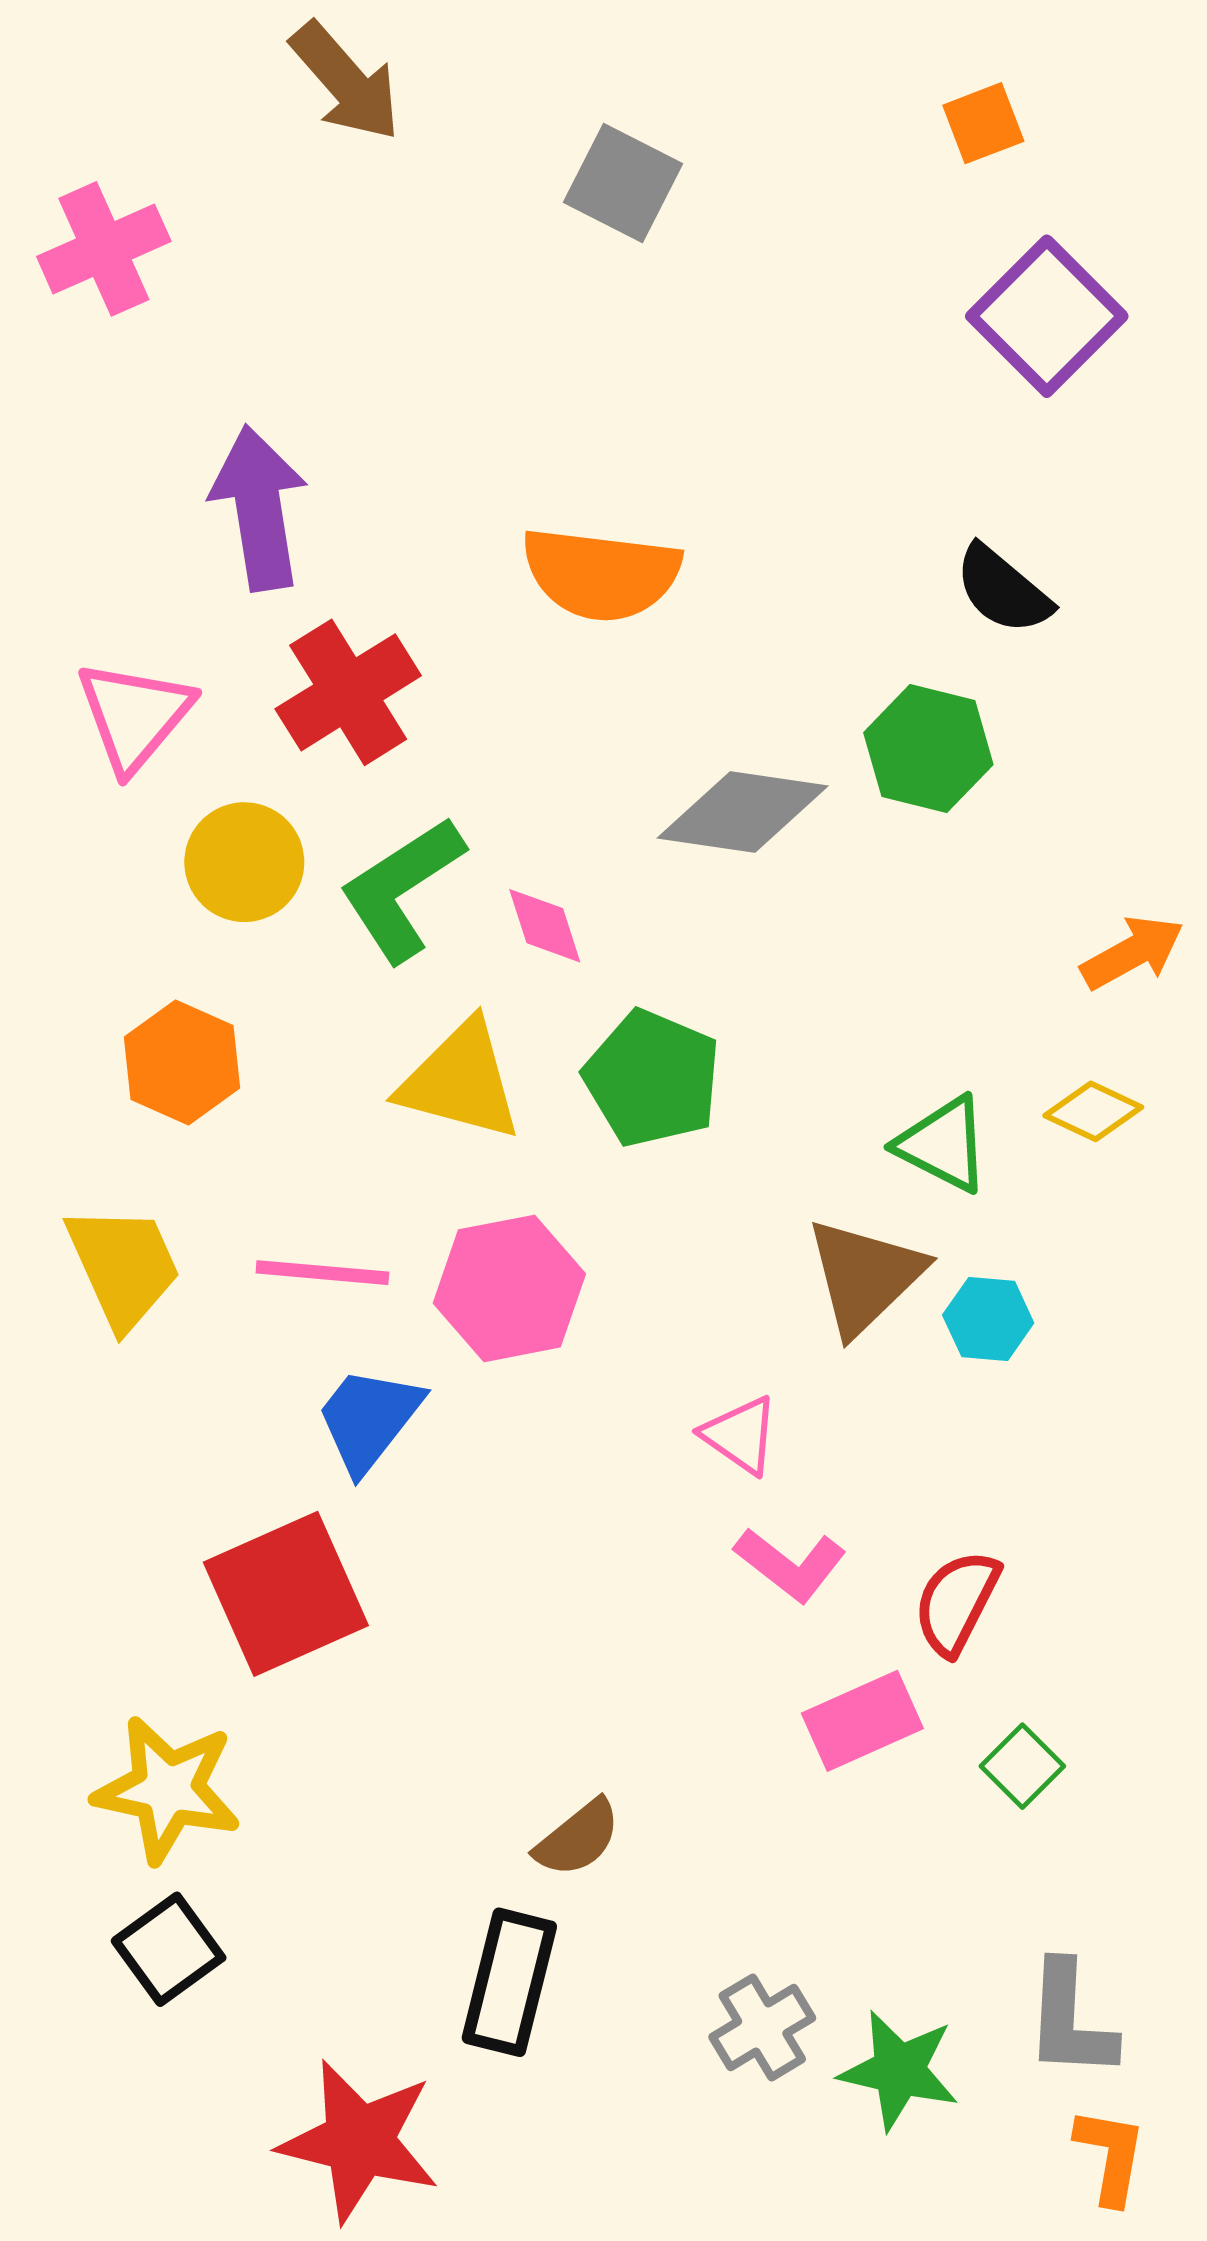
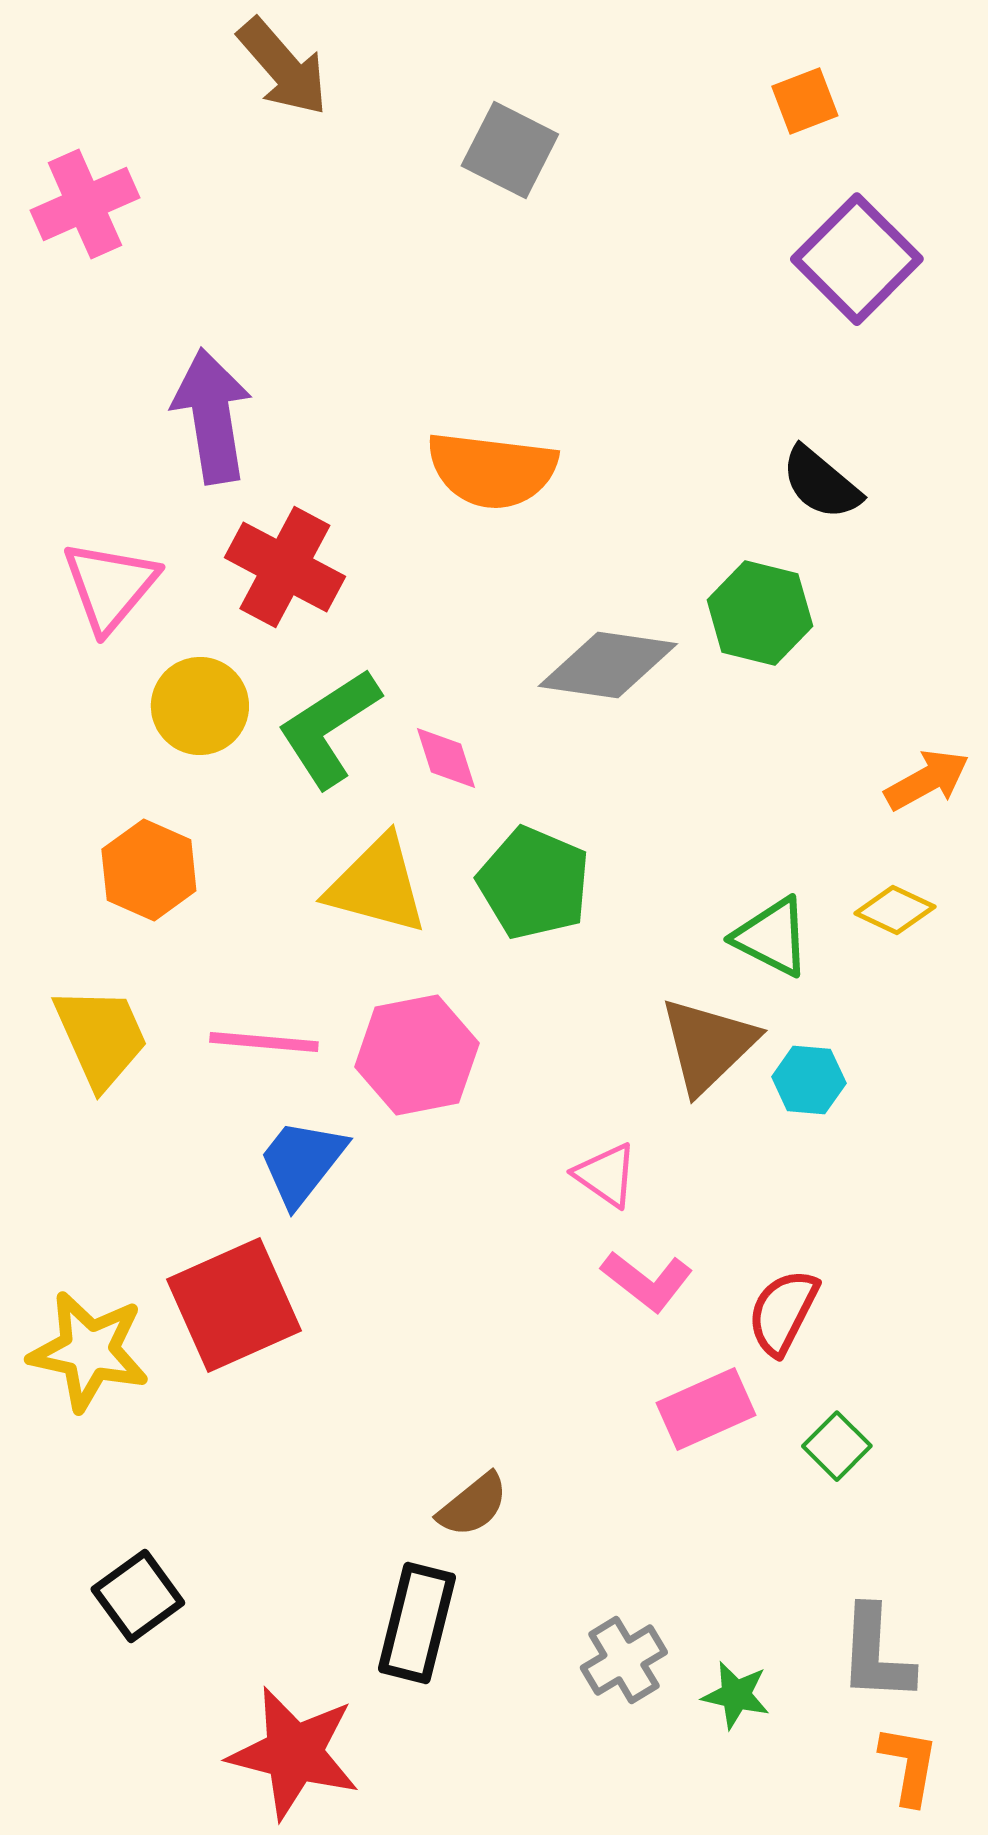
red cross: (348, 692) -> (285, 567), turned -30
yellow star: (167, 1789) -> (89, 1351), moved
green star: (899, 2070) -> (736, 1695), size x0.7

